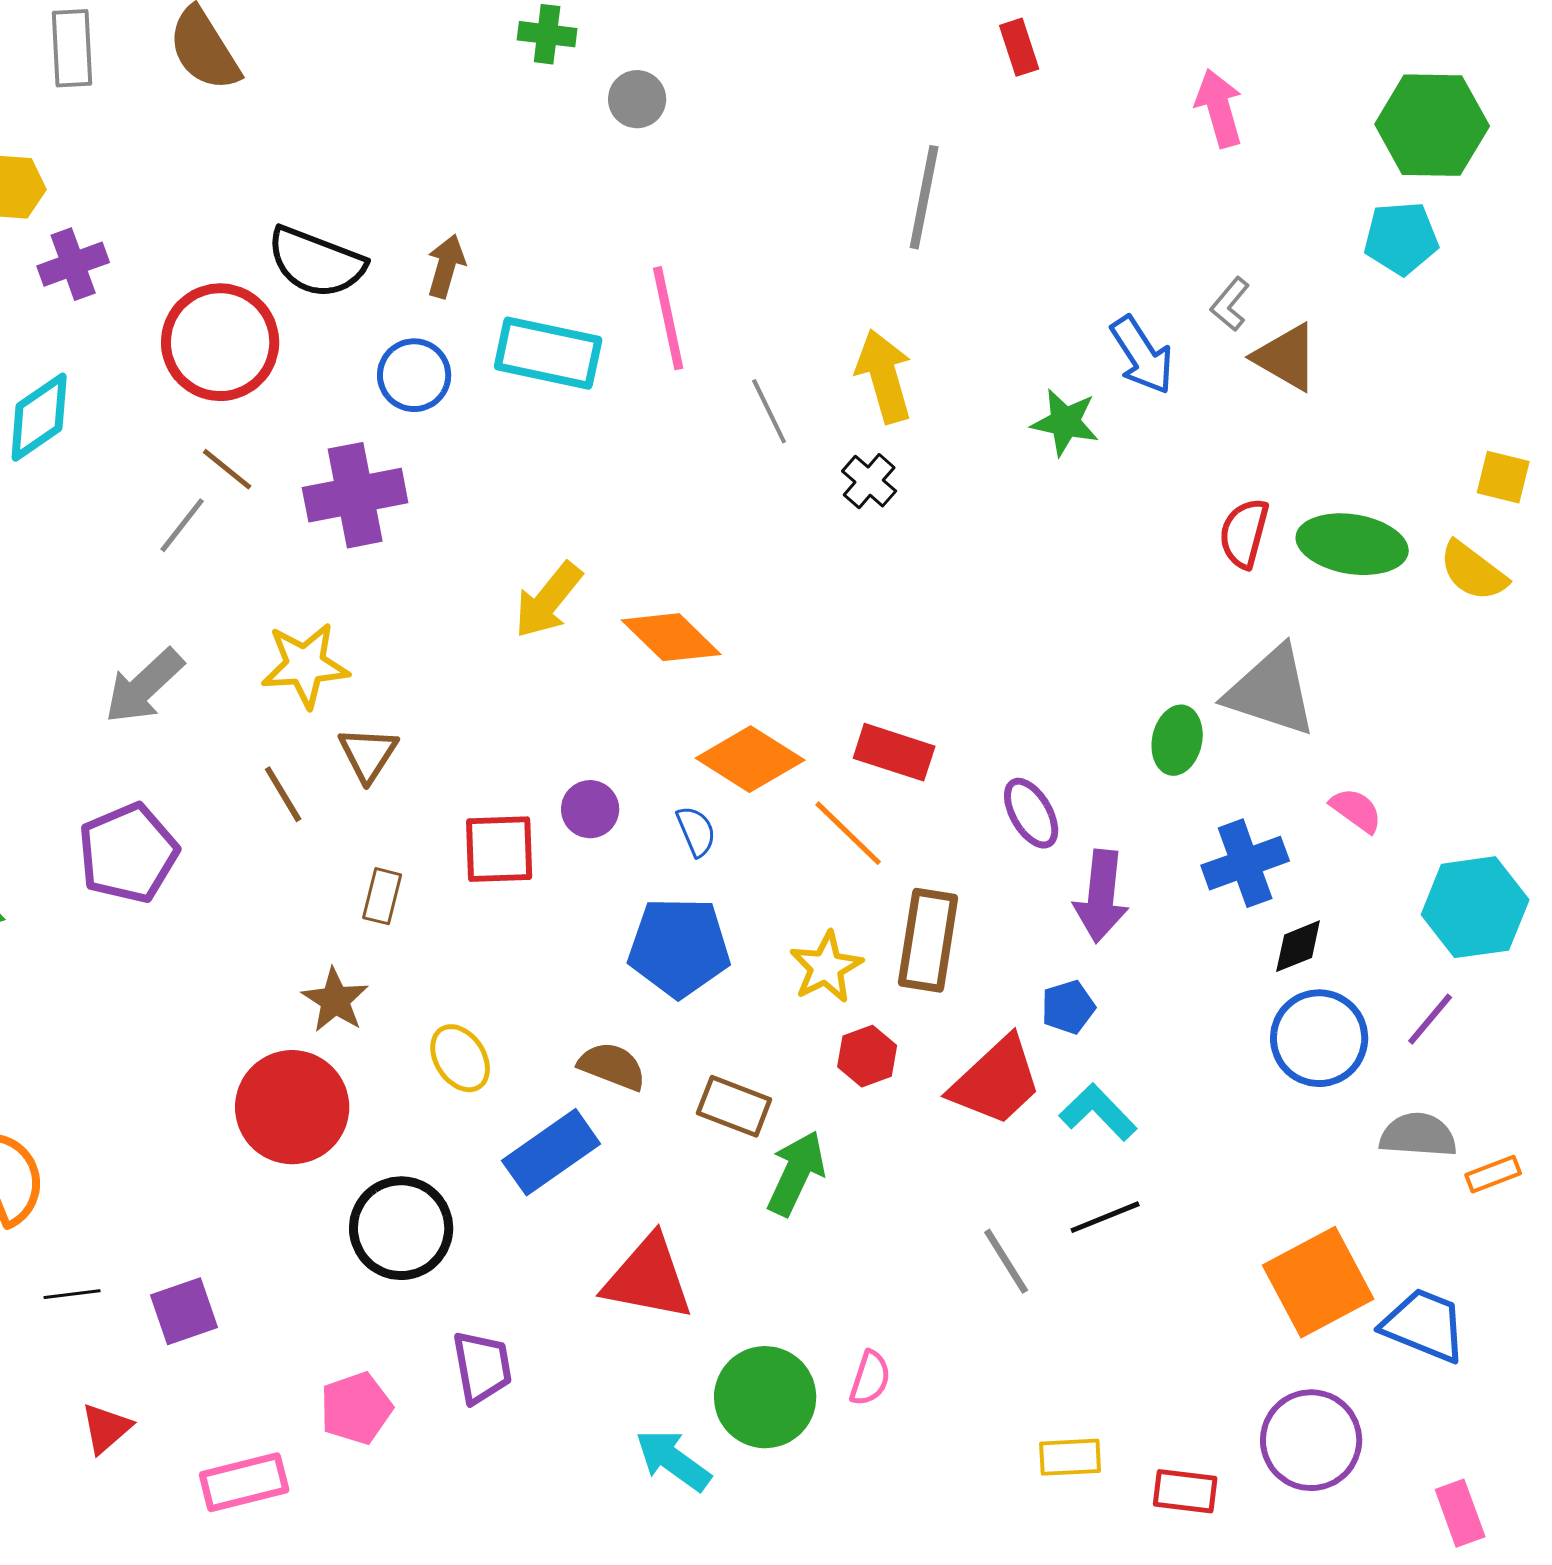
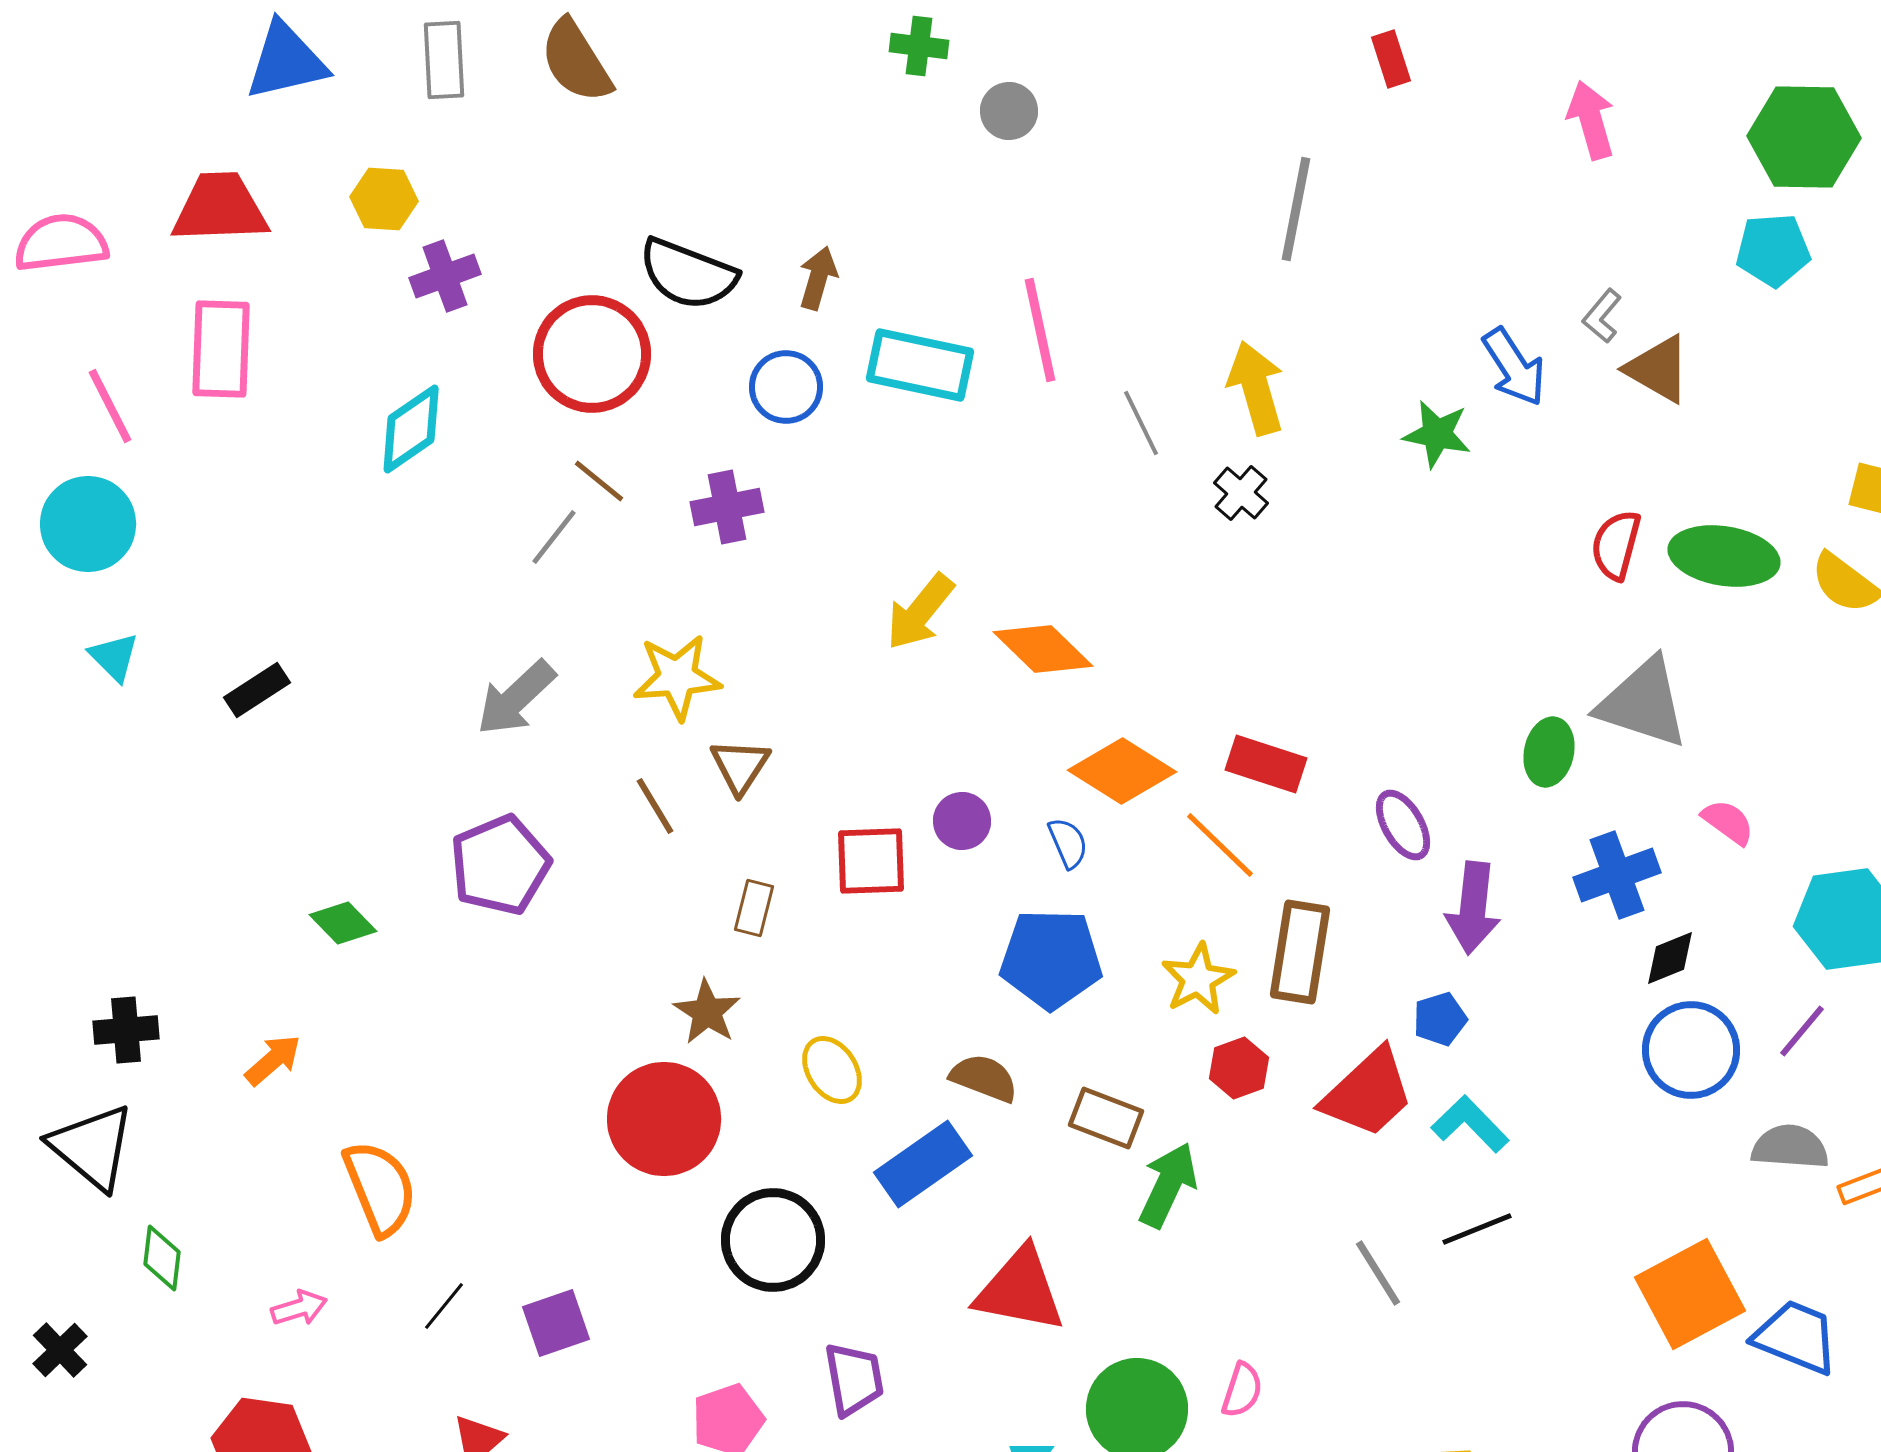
purple cross: (355, 495) -> (727, 507), size x0.7
black line: (72, 1294) -> (444, 1306), turned -44

